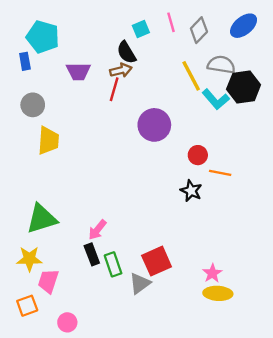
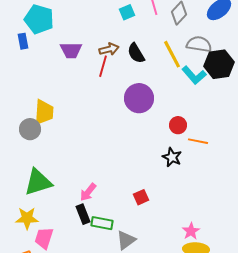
black semicircle: (126, 52) -> (136, 53), moved
gray circle: (33, 105) -> (30, 129), moved
red square: (157, 261) -> (141, 197), moved, size x0.6
green rectangle: (113, 264) -> (102, 223), turned -60

